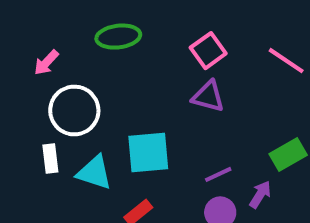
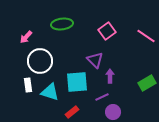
purple triangle: (208, 97) -> (95, 60), moved, turned 30
purple line: (218, 174) -> (102, 97), moved
purple arrow: (260, 194) -> (110, 76), moved, turned -32

